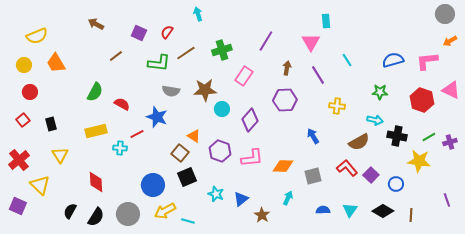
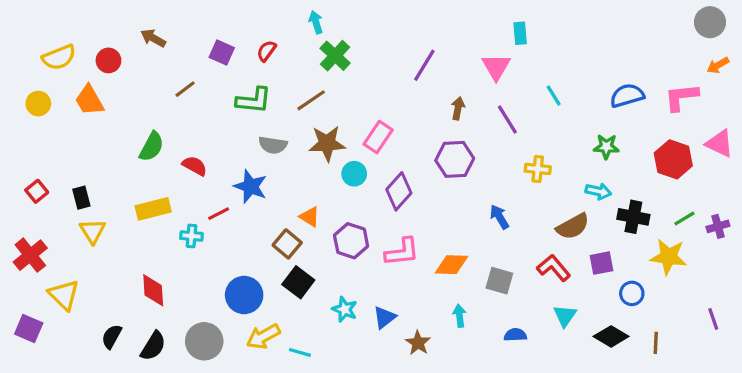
green cross: (222, 50) -> (335, 56), moved, turned -30
brown line: (186, 53) -> (311, 100), moved
pink rectangle: (244, 76) -> (378, 137), moved
red circle: (30, 92) -> (108, 60), moved
yellow triangle: (60, 155) -> (93, 231), moved
purple square: (371, 175) -> (602, 263), moved, turned 35
gray square: (313, 176) -> (499, 281), turned 30
black square: (187, 177) -> (298, 282), turned -30
cyan arrow: (288, 198) -> (460, 316), turned -32
cyan triangle: (350, 210) -> (565, 316), moved

